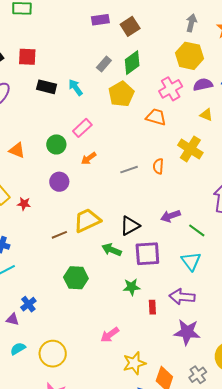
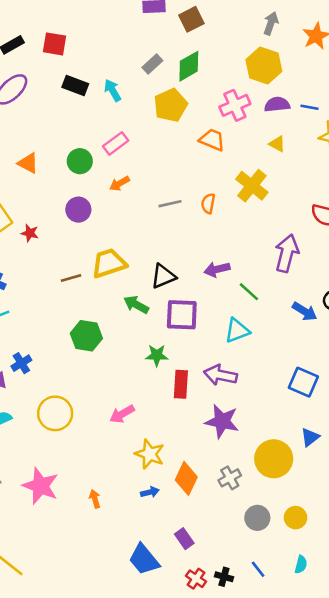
cyan triangle: (191, 261) -> (237, 330), turned 40
red rectangle: (152, 307) -> (181, 384), size x1.5
yellow circle: (53, 354) -> (55, 413), moved
yellow star: (134, 363) -> (150, 454), turned 30

